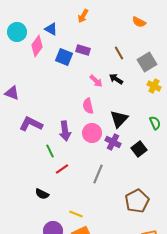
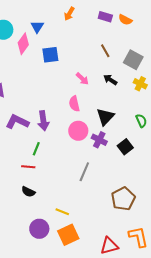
blue triangle: (51, 29) -> (37, 27), turned 32
purple rectangle: (83, 50) -> (105, 17), moved
blue square: (64, 57) -> (50, 55), turned -30
gray square: (147, 62) -> (133, 60), turned -30
black arrow: (116, 79) -> (110, 80), moved
purple arrow: (65, 131) -> (43, 121), moved
green line: (50, 151) -> (36, 149), turned 48
red line: (62, 169) -> (28, 167), moved, turned 40

